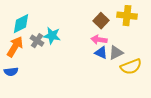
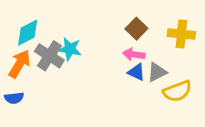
yellow cross: (127, 16) -> (181, 34), moved
gray cross: (37, 41) -> (49, 56), size x1.5

